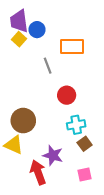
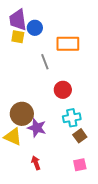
yellow square: (19, 39) -> (18, 37), turned -32
purple star: (53, 155) -> (37, 128), moved
red arrow: (38, 172) -> (36, 163), size x0.6

